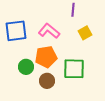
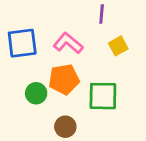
brown circle: (47, 81) -> (65, 127), moved

